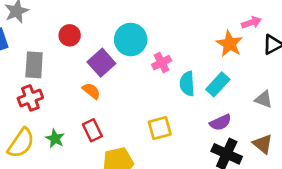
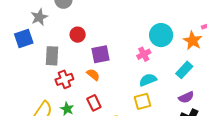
cyan circle: (131, 40) -> (161, 35), moved
purple square: (101, 63) -> (100, 54), turned 30
cyan semicircle: (187, 84) -> (148, 80), moved, turned 72
red cross: (30, 98) -> (64, 79), moved

